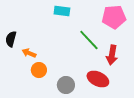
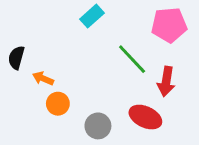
cyan rectangle: (62, 11) -> (92, 16), turned -49

